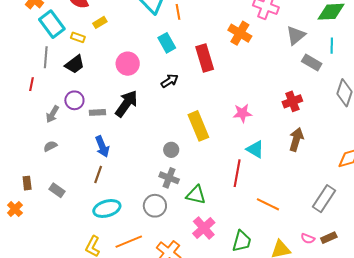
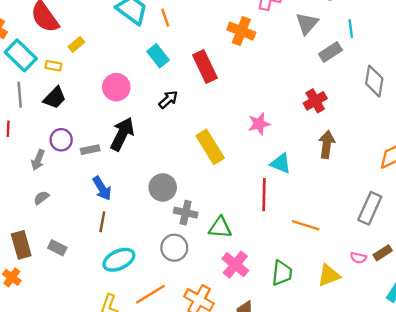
gray rectangle: (312, 63) -> (330, 52), turned -54
gray circle: (171, 150) -> (163, 187), moved, size x1.5
brown rectangle: (27, 183) -> (21, 245), size x1.6

